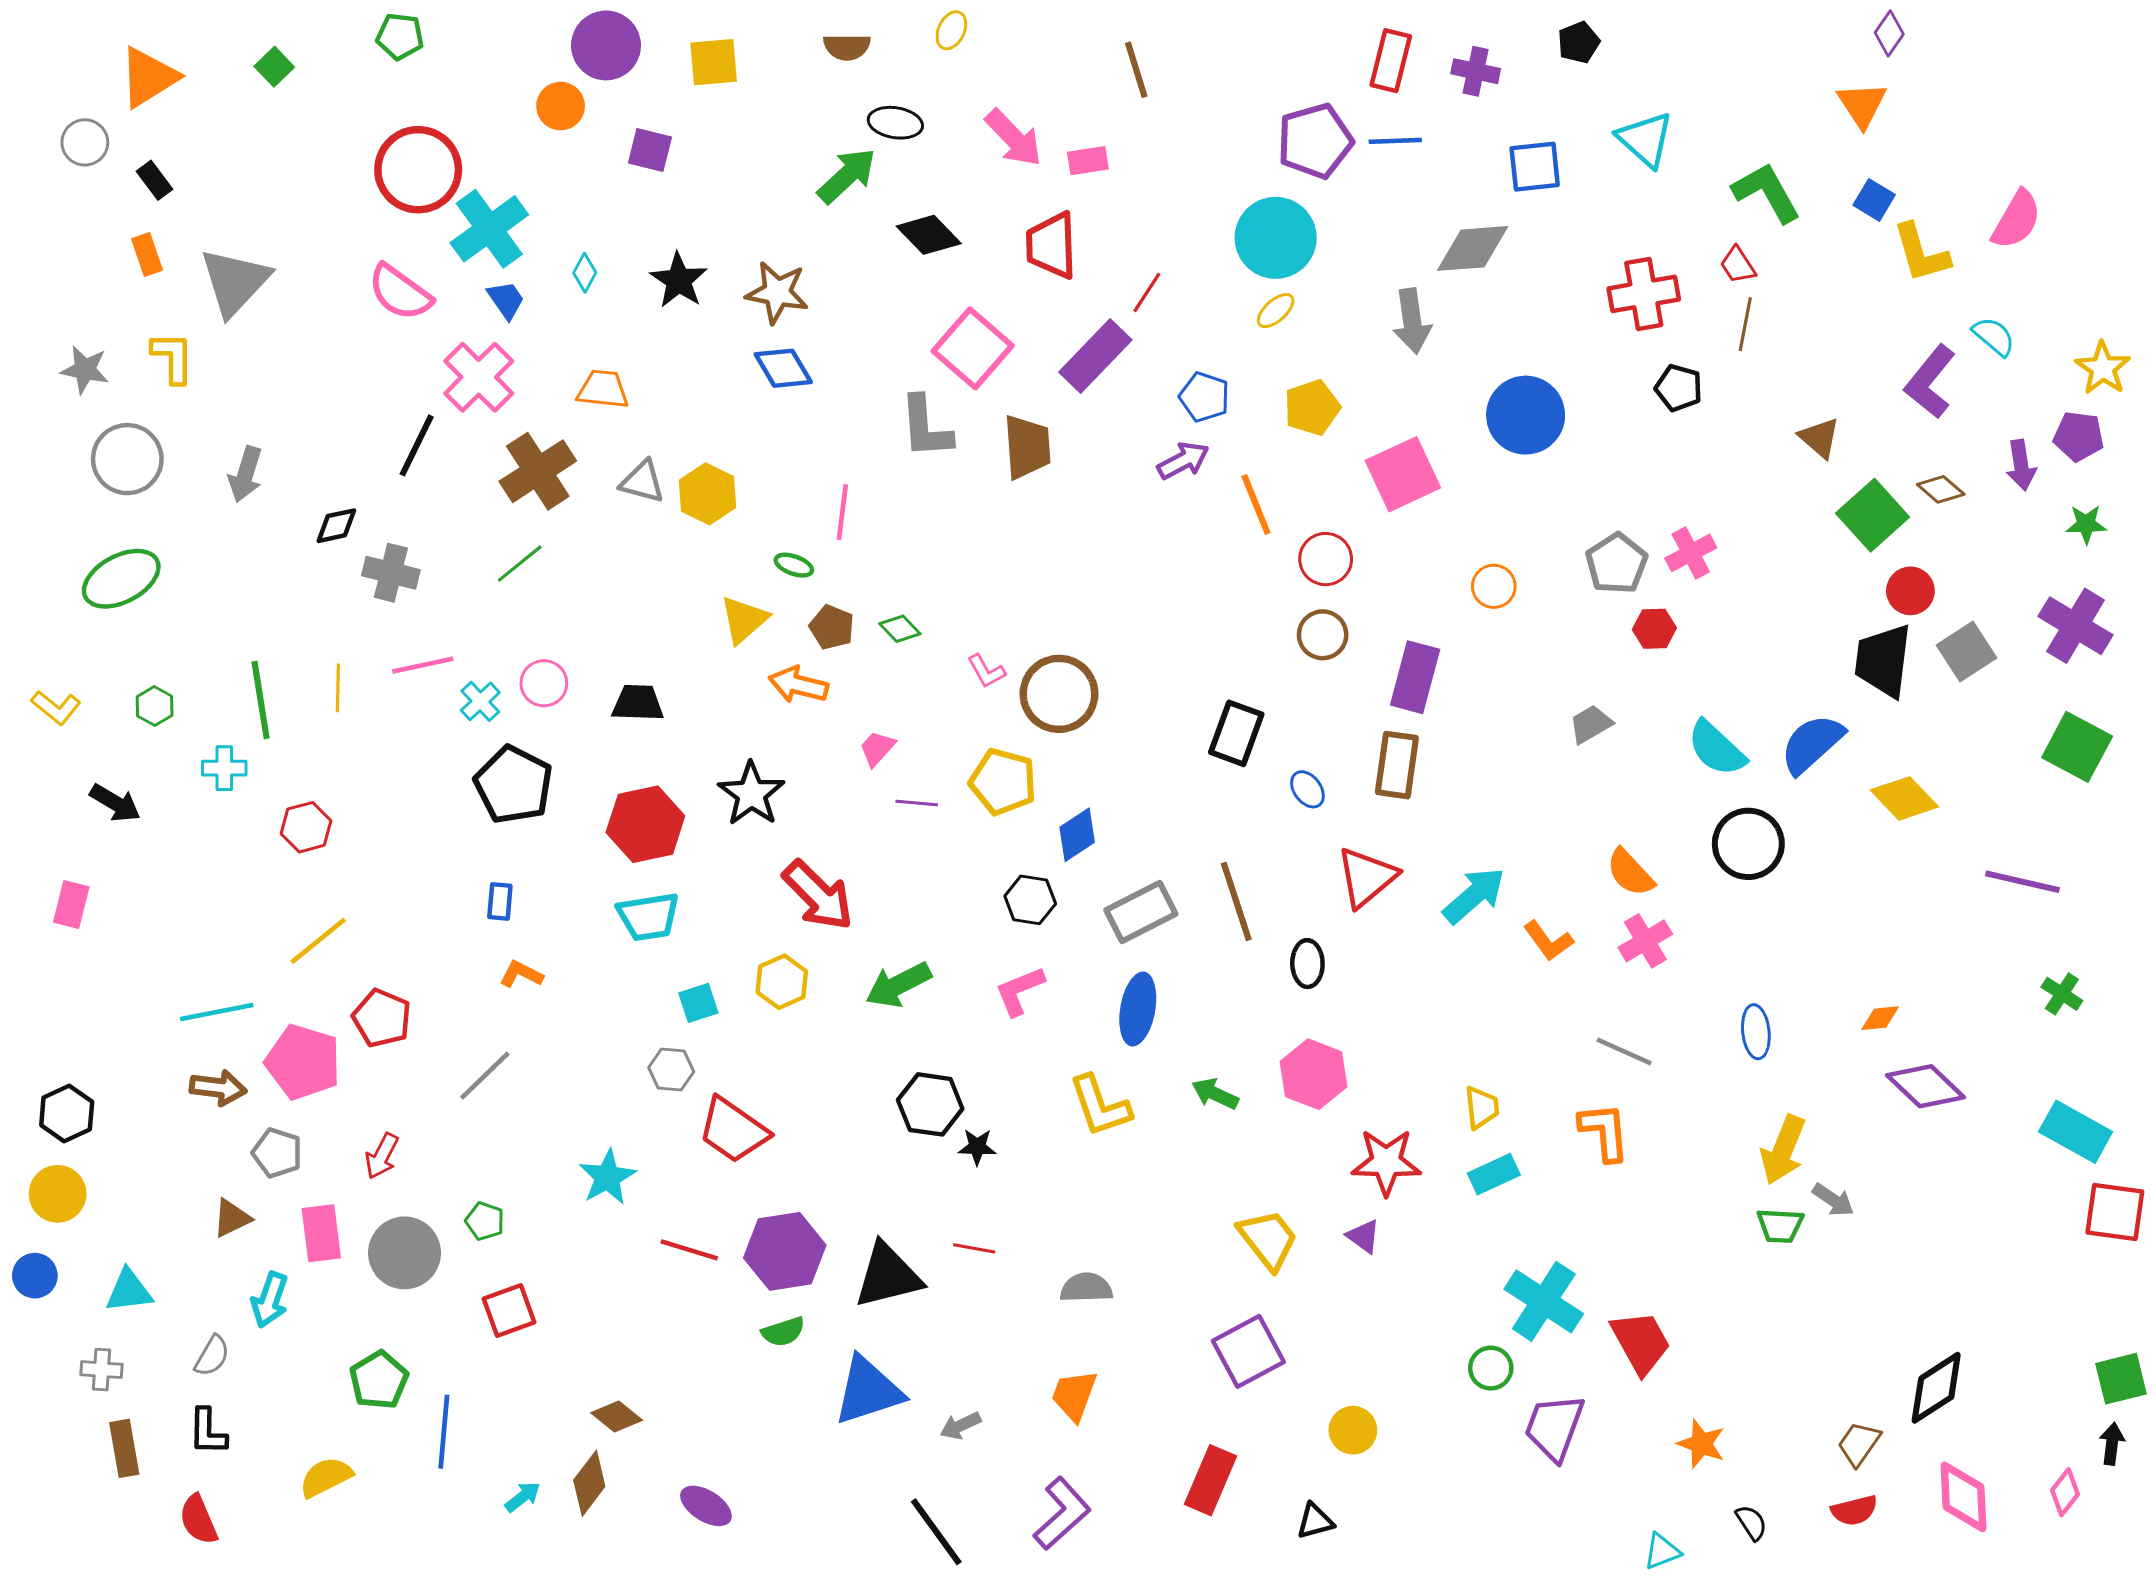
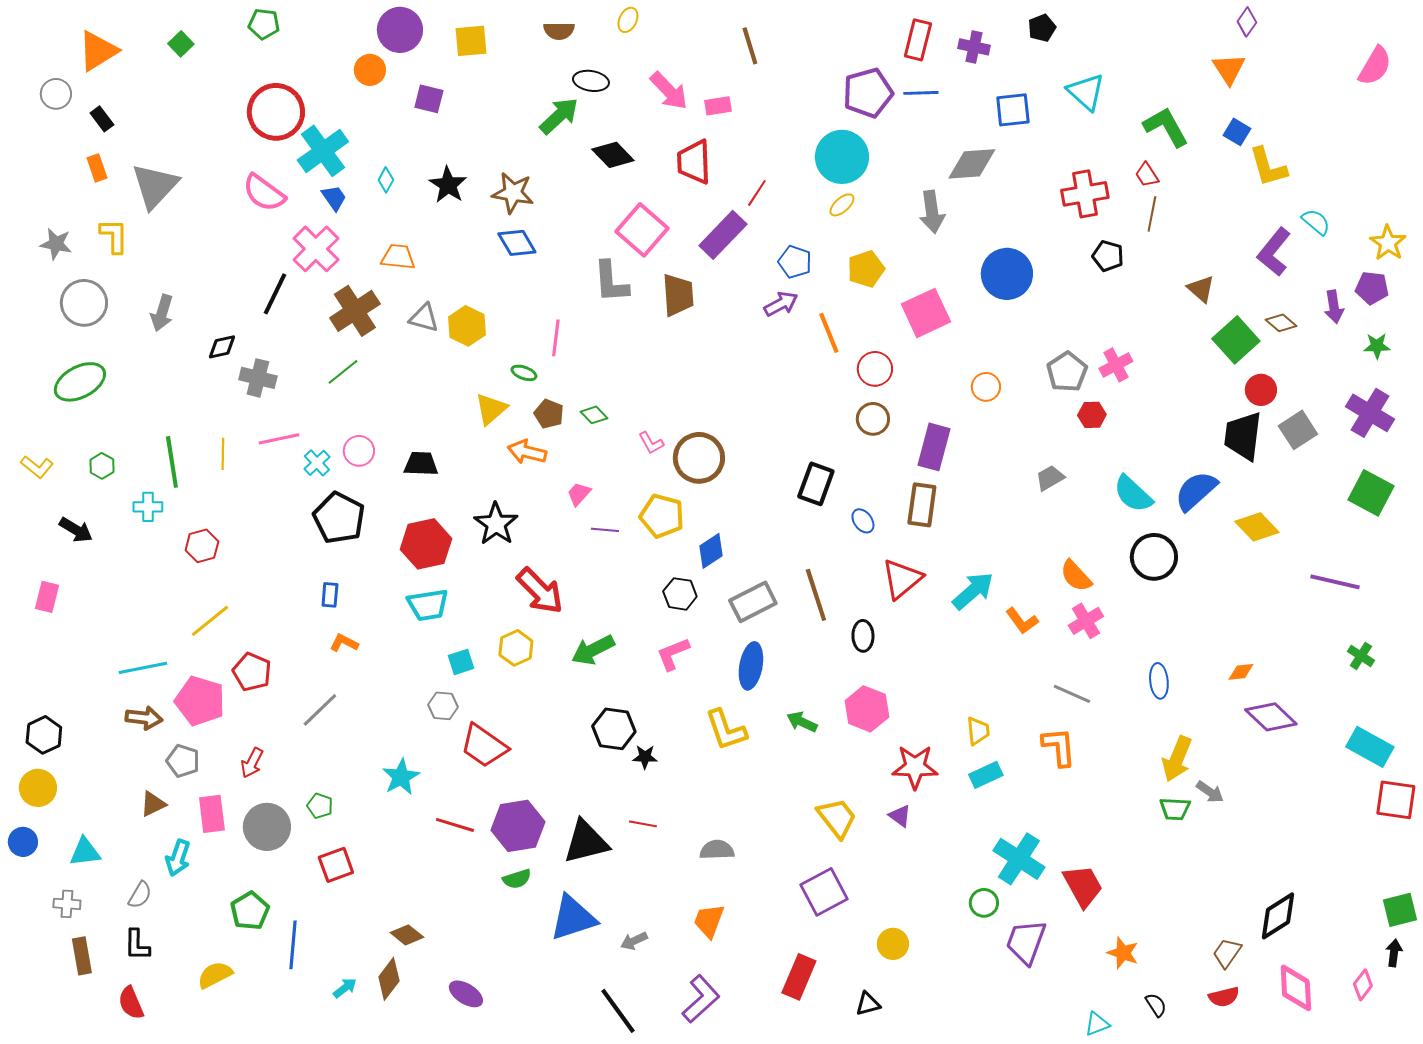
pink semicircle: (2016, 220) -> (1375, 66), moved

